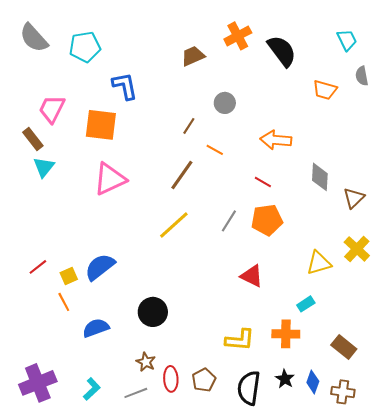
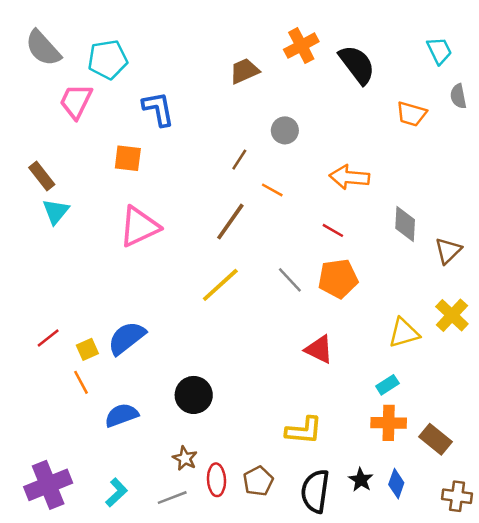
pink trapezoid: (52, 109) -> (76, 101), moved
orange square: (101, 125) -> (128, 158), size x0.7
gray line: (229, 221) -> (290, 280), turned -75
orange cross: (286, 334) -> (389, 423), moved
brown cross: (343, 392) -> (457, 496), moved

